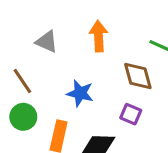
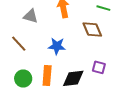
purple square: (131, 114) -> (99, 67), moved
green circle: (23, 117) -> (23, 79), moved

